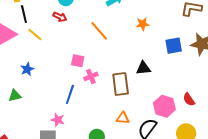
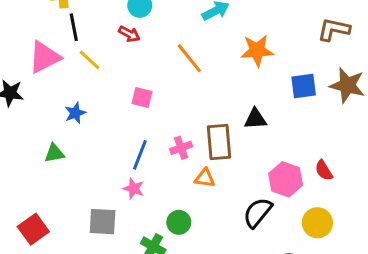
orange star: (143, 24) -> (257, 50), size x1.5
pink square: (78, 61) -> (142, 97), moved
pink cross: (91, 76) -> (181, 148), moved
orange triangle: (123, 118) -> (205, 178), moved
pink star: (58, 120) -> (134, 189), moved

